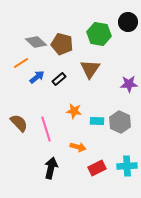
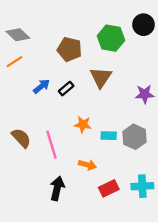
gray diamond: (36, 42) -> (18, 35), moved
orange line: (21, 63) -> (15, 62), moved

